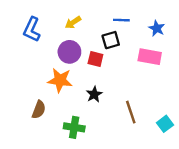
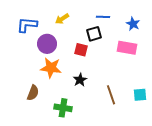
blue L-shape: (32, 29) -> (27, 25), turned 70
purple circle: (69, 52) -> (47, 44), moved
cyan square: (165, 124) -> (140, 95), moved, turned 32

